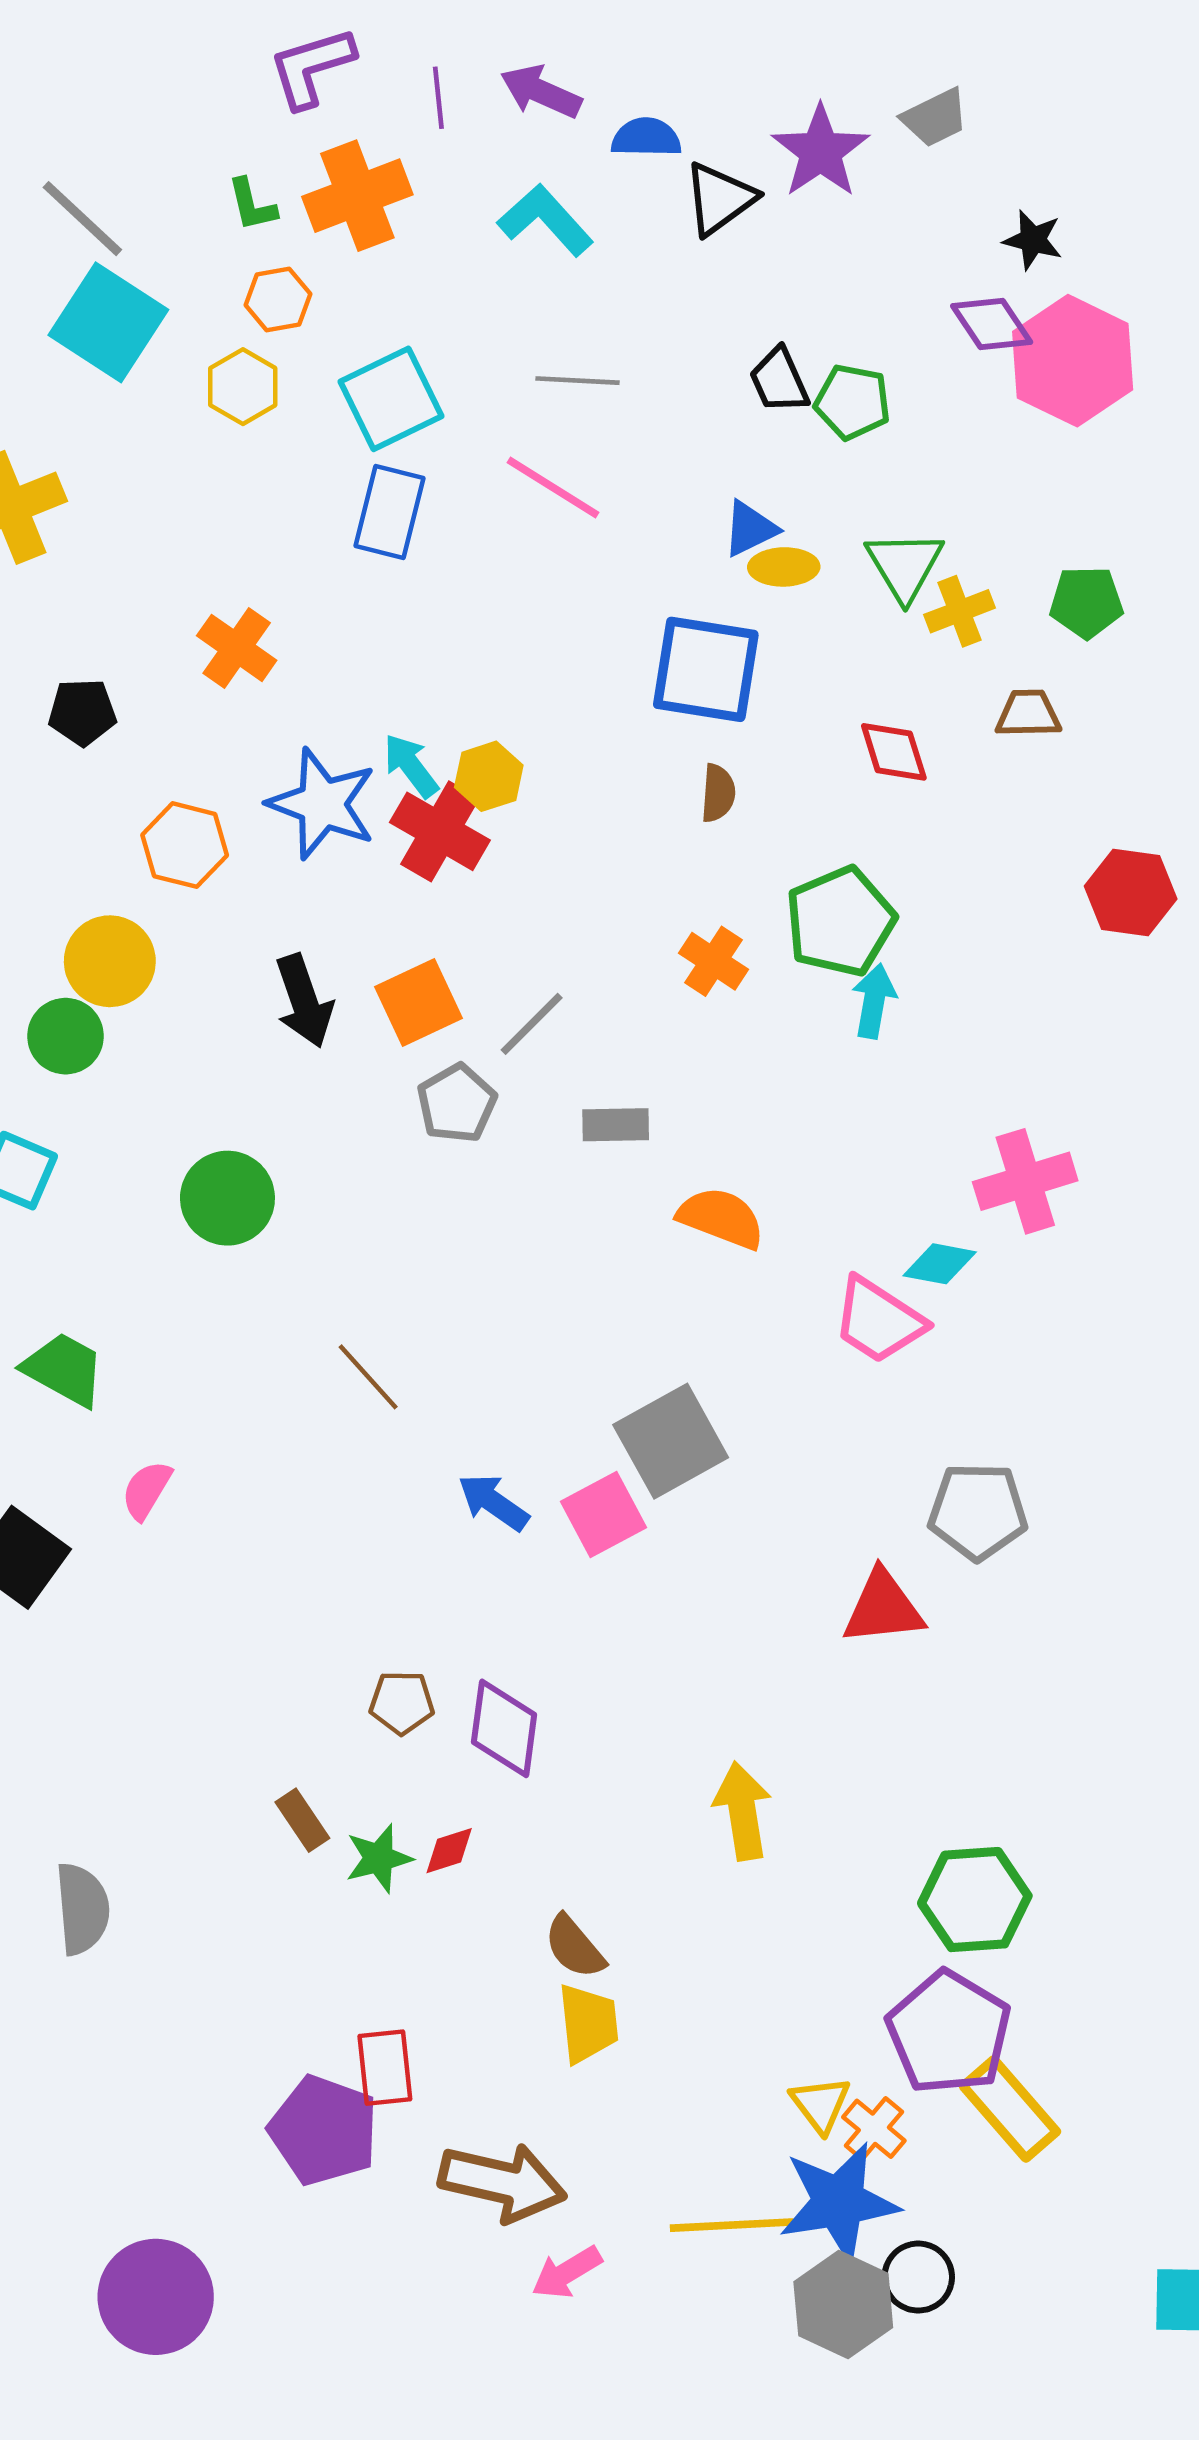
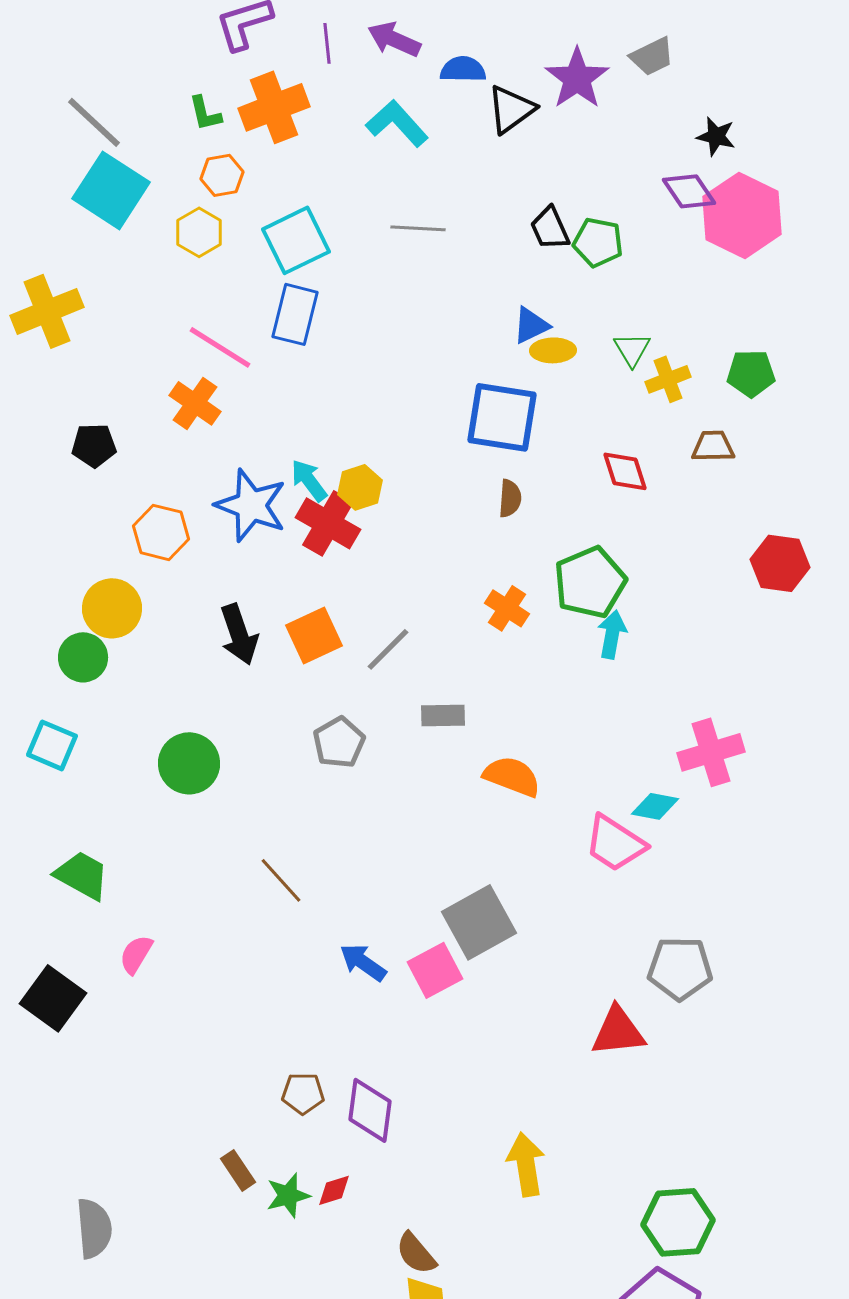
pink line: (553, 488) -> (220, 347), moved
green triangle: (904, 565) -> (632, 349), size x0.7
gray pentagon: (457, 1103) -> (339, 742), moved

